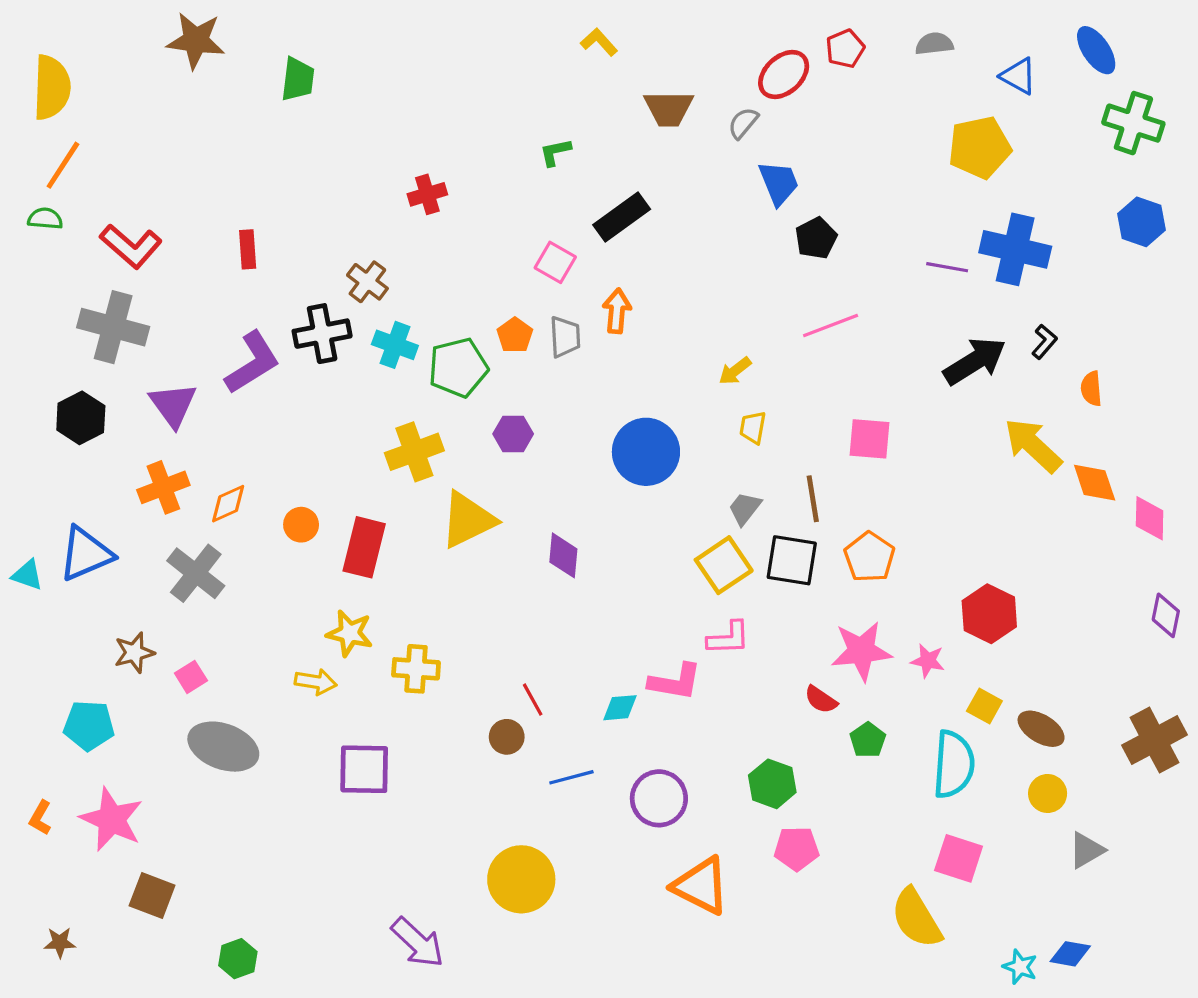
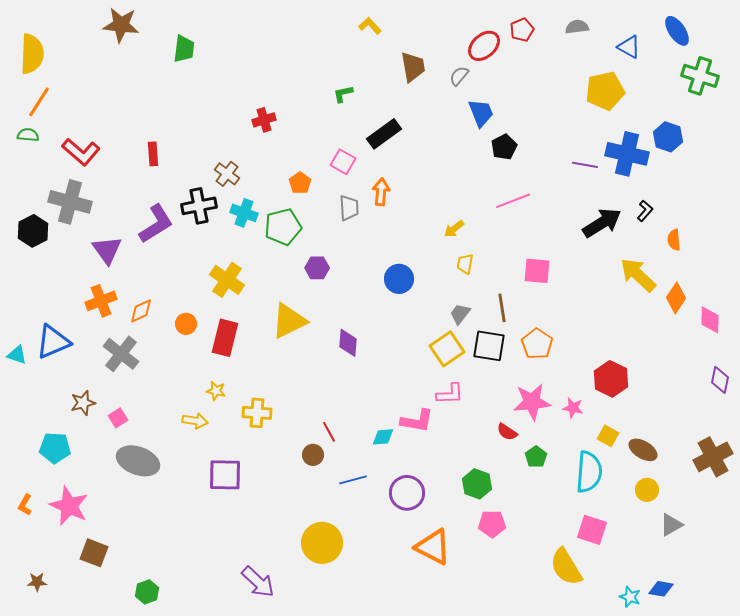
brown trapezoid: (669, 108) -> (413, 67), turned -100
blue hexagon: (1141, 222) -> (668, 137), moved
orange pentagon: (515, 335) -> (300, 183), moved
black hexagon: (81, 418) -> (33, 231), moved
yellow cross: (414, 452) -> (227, 280), moved, turned -36
blue circle: (646, 452) -> (399, 279), size x0.7
orange diamond: (1095, 483) -> (676, 298), turned 52
yellow star: (350, 633) -> (216, 391), size x0.7

